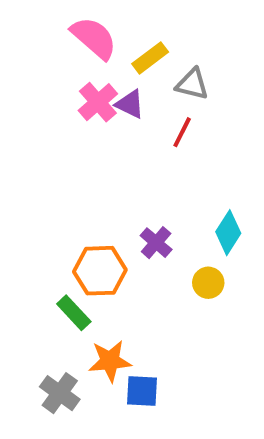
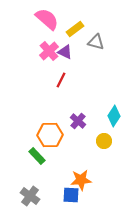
red line: (182, 132) -> (61, 80), moved
orange star: (110, 361) -> (81, 180), moved

